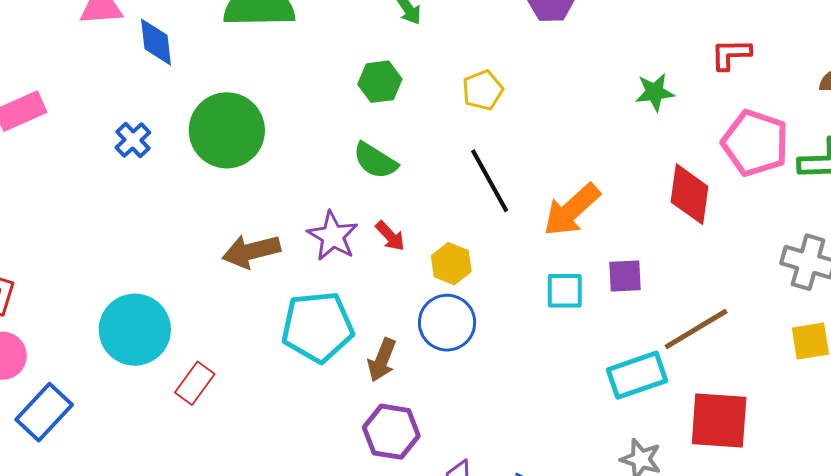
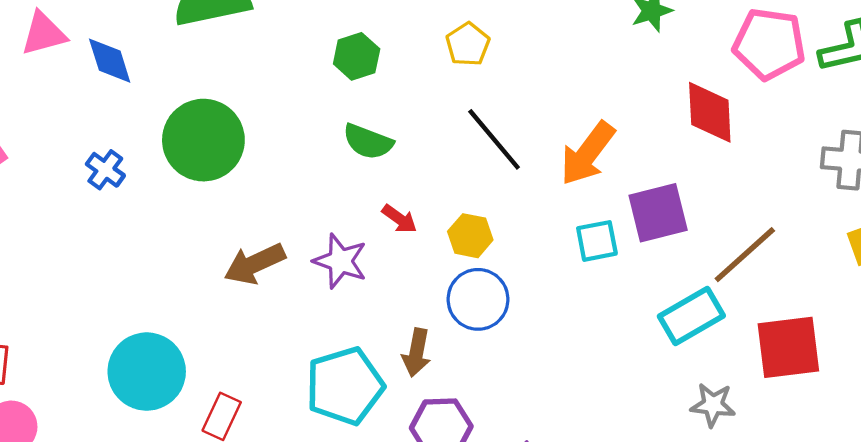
purple star: (333, 236) -> (340, 261), moved
purple square: (625, 276) -> (658, 213), size x1.5
cyan pentagon: (318, 327) -> (345, 386), moved

